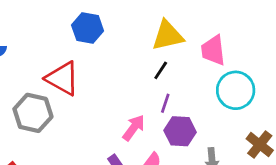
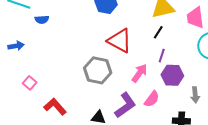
red triangle: (62, 78) -> (120, 41), moved
gray hexagon: (33, 113) -> (98, 70), moved

